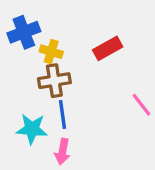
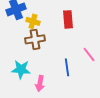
red rectangle: (108, 48) -> (68, 19), turned -66
blue line: (62, 114) -> (67, 67), moved

